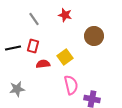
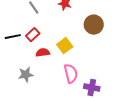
red rectangle: (33, 46) -> (33, 35), turned 32
gray star: (17, 89) -> (26, 75), moved

